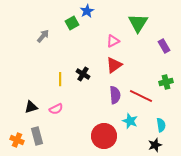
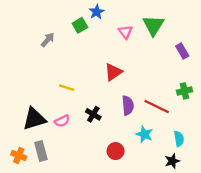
pink triangle: (113, 41) -> (126, 32), moved, turned -40
red triangle: (114, 65) -> (113, 72), moved
black cross: (83, 74) -> (93, 114), moved
yellow line: (60, 79) -> (67, 88), turned -72
black triangle: (31, 107) -> (34, 119), size x1.6
red circle: (104, 136) -> (116, 151), size x0.6

